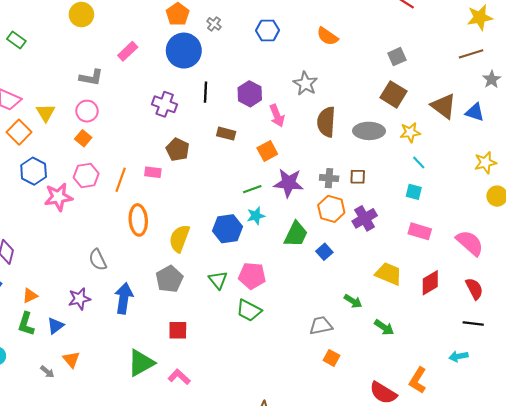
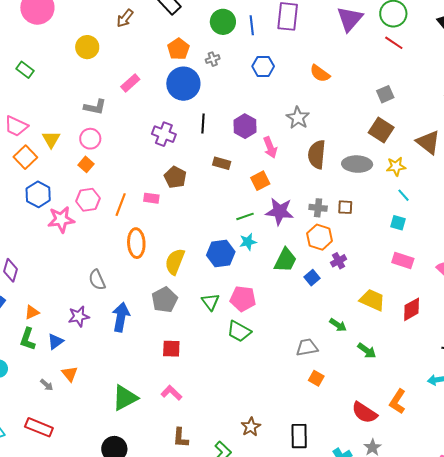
gray cross: (214, 24) -> (213, 59), turned 32
purple cross: (365, 218) -> (339, 261), moved, size x0.7
green triangle: (141, 363) -> (125, 398), moved

